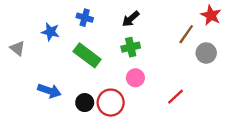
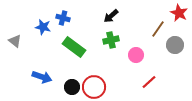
blue cross: (85, 18) -> (63, 18), moved
pink circle: (135, 78) -> (136, 55), moved

